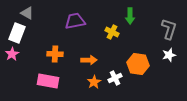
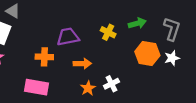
green arrow: (130, 16) -> (137, 23), moved, turned -105
purple trapezoid: (75, 21) -> (68, 37), moved
orange hexagon: (138, 64) -> (147, 54), moved

